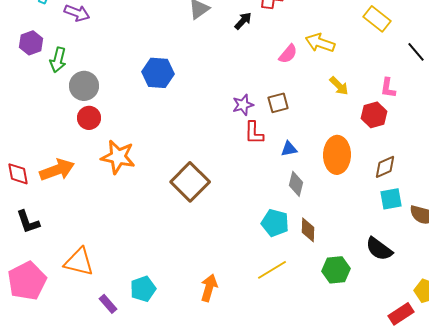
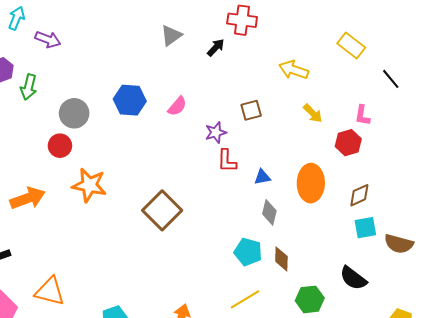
pink semicircle: (288, 54) -> (177, 106), moved
gray circle: (84, 86) -> (74, 113), moved
brown square: (278, 103) -> (251, 110), moved

